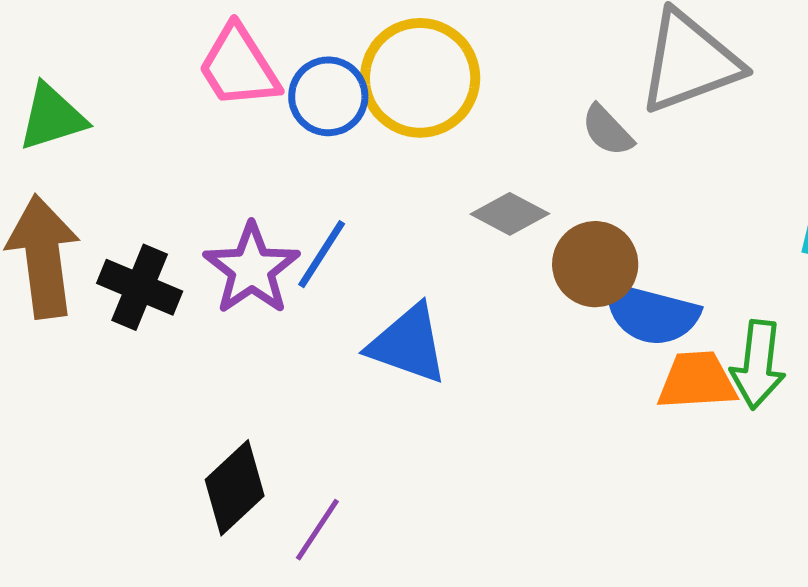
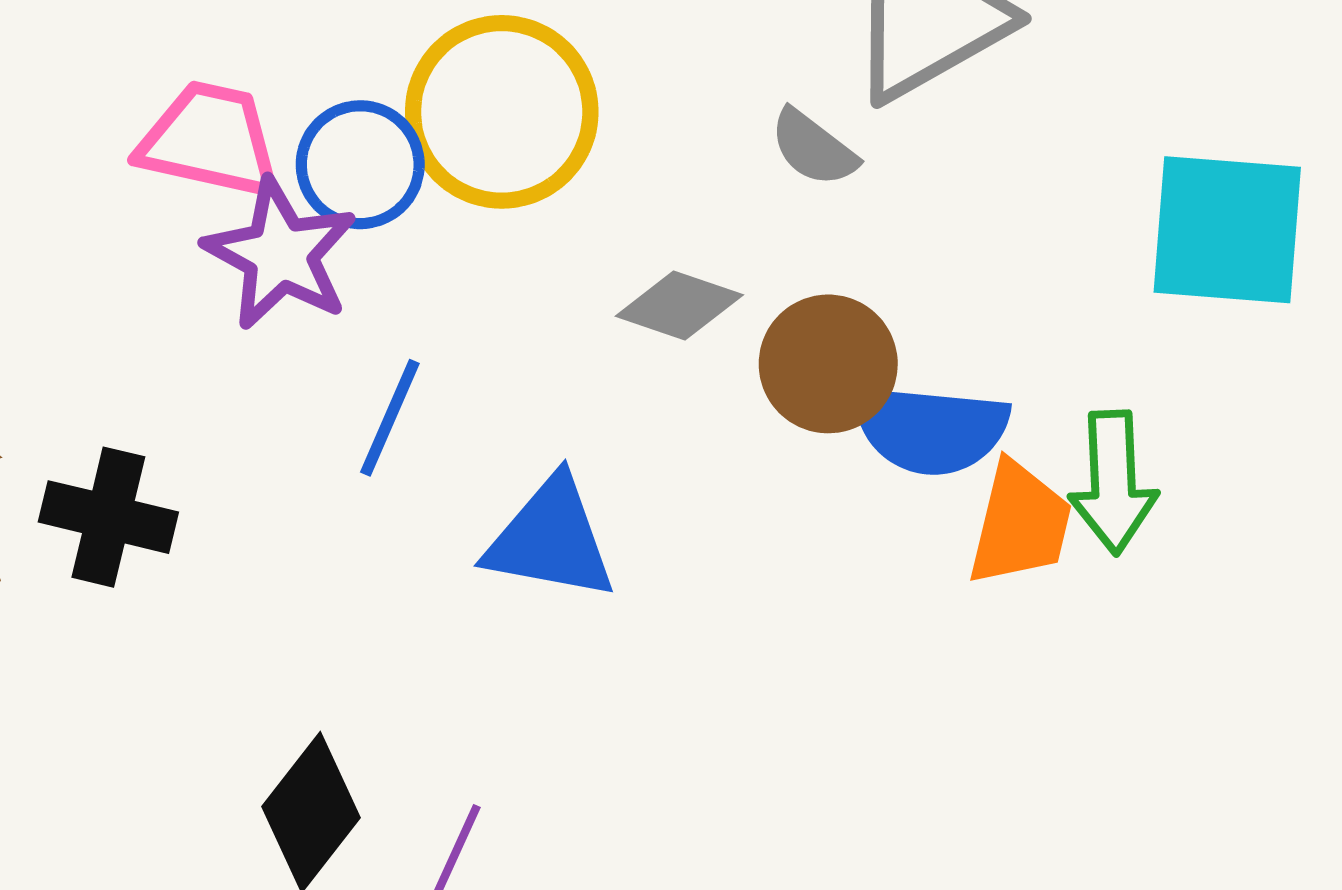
pink trapezoid: (239, 67) -> (210, 140), turned 144
purple star: (252, 269) -> (280, 254), moved
orange trapezoid: (697, 381) -> (1020, 524), turned 116

